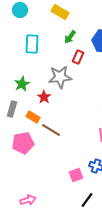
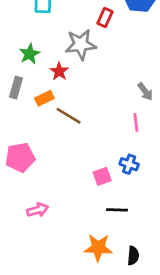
orange rectangle: (33, 117) -> (44, 98), turned -56
pink pentagon: (23, 143) -> (20, 157), moved
black line: (87, 200) -> (117, 210), turned 56

